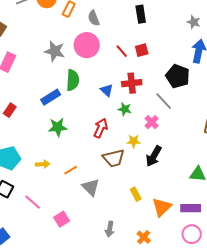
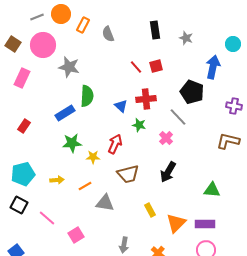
gray star: (194, 22) -> (186, 38), moved
pink circle: (87, 45) -> (43, 45), moved
yellow star: (134, 141) -> (93, 157), moved
gray triangle: (91, 187) -> (105, 203), turned -36

